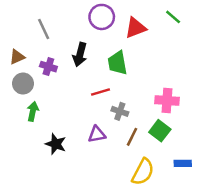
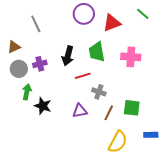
black arrow: (80, 54) -> (68, 56), moved
purple cross: (48, 67) -> (40, 64), moved, turned -32
pink cross: (167, 100) -> (131, 57), moved
green square: (160, 131) -> (132, 108), turned -30
black star: (56, 144) -> (43, 106), moved

